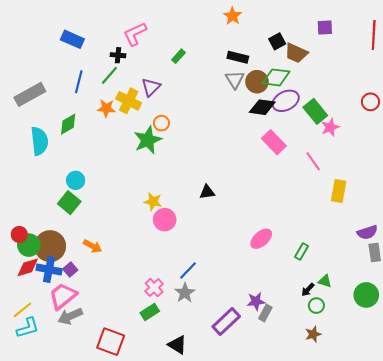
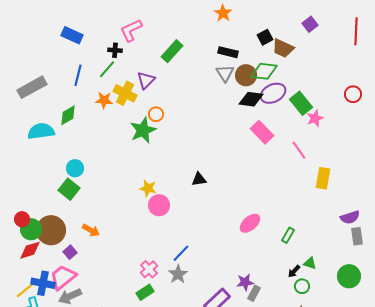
purple square: (325, 28) -> (310, 24), turned -35
green rectangle: (178, 56) -> (172, 51), size x1.6
cyan semicircle: (39, 141) -> (41, 131), turned -92
blue cross: (49, 269) -> (43, 283), moved

